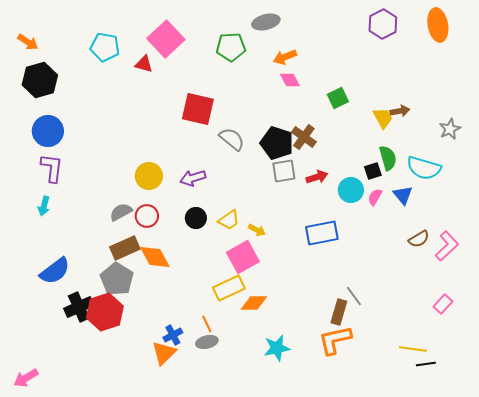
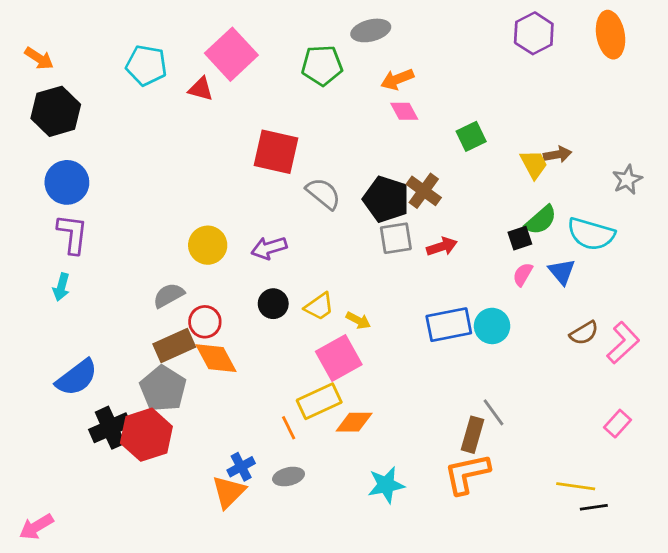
green semicircle: (388, 158) -> (541, 220), turned 65
cyan circle: (351, 190) -> (492, 326), moved
red circle: (147, 216) -> (205, 322), moved
orange line: (207, 324) -> (289, 428), moved

